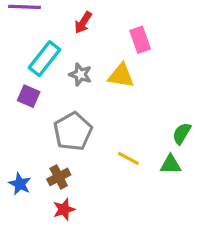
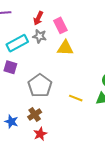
pink rectangle: (140, 40) -> (60, 25), moved
cyan rectangle: (45, 59) -> (17, 43), turned 30
gray star: (80, 74) -> (40, 36), moved

